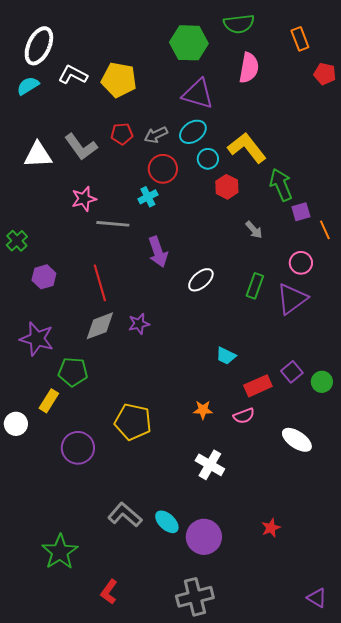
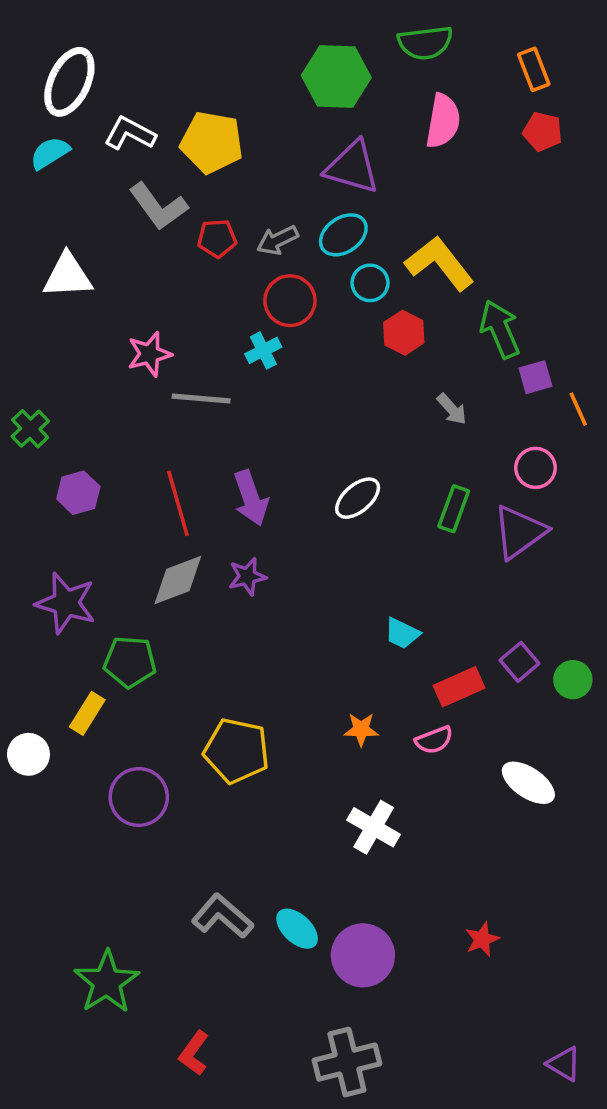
red pentagon: (325, 74) -> (543, 132), moved
gray L-shape: (81, 147) -> (158, 206), moved
purple arrow: (158, 252) -> (251, 498), moved

